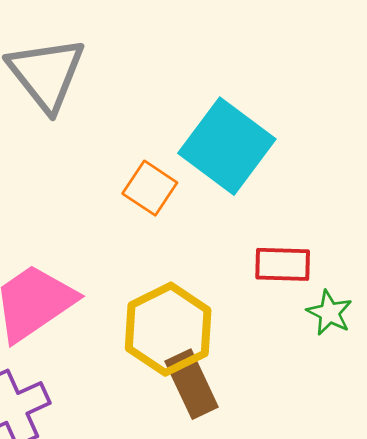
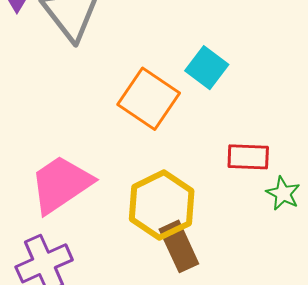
cyan square: (227, 146) -> (207, 68), size x0.6
orange square: (150, 188) -> (149, 99), size x1.5

